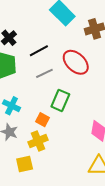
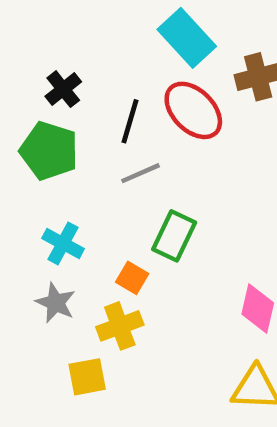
black line: (39, 51) -> (130, 121), turned -48
red ellipse: (76, 62) -> (193, 110), moved

